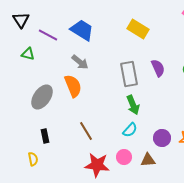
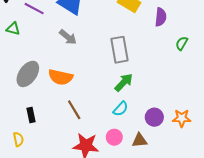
purple semicircle: (158, 68) -> (161, 17), moved, turned 30
orange semicircle: (73, 86) -> (61, 77), moved, turned 125
green arrow: (133, 105) -> (124, 82), turned -114

